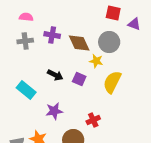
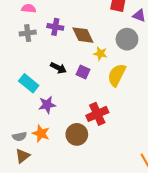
gray circle: (109, 42) -> (127, 39), moved
purple star: (54, 111) -> (47, 105), moved
red cross: (93, 120) -> (97, 114), size x1.5

